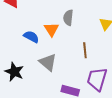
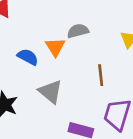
gray semicircle: (68, 18) -> (78, 31), turned 70

